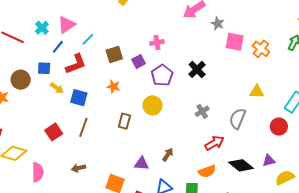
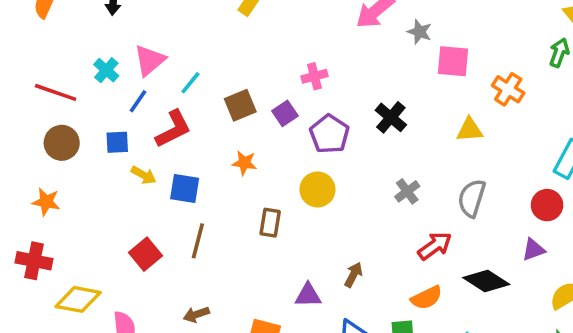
orange cross: (261, 49) -> (508, 89), moved
brown circle: (21, 80) -> (62, 143), moved
yellow triangle: (257, 92) -> (470, 130), moved
purple triangle: (269, 161) -> (534, 250), moved

